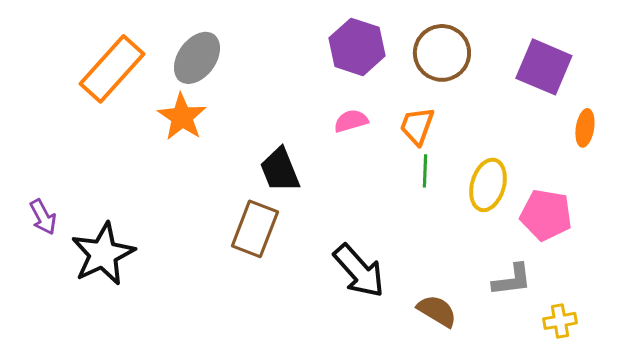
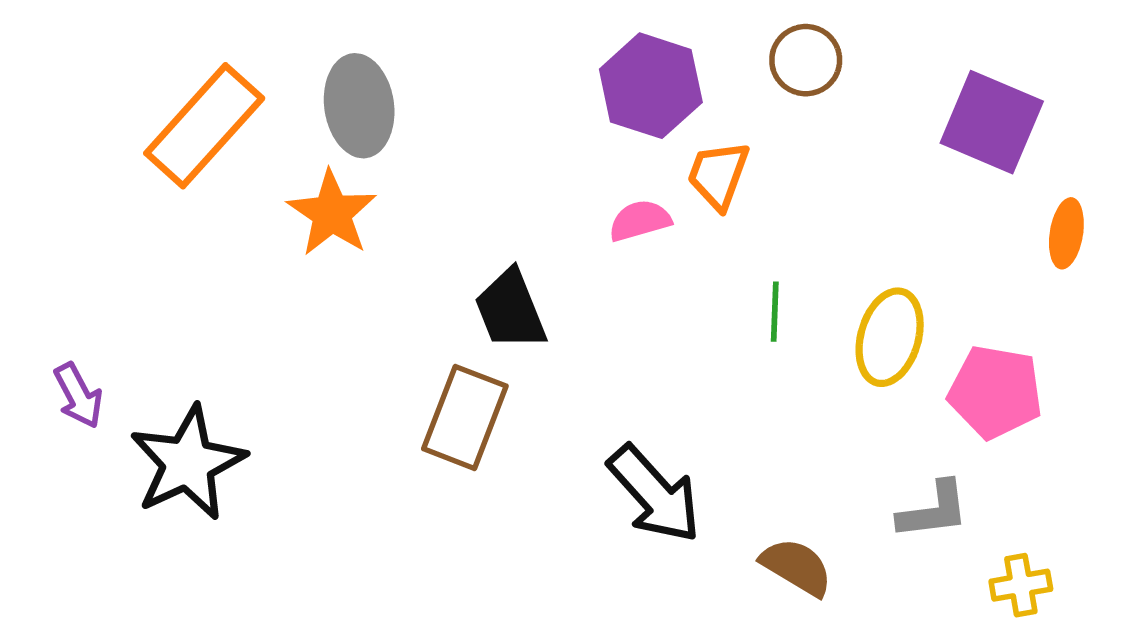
brown circle: (442, 53) -> (806, 60), moved, size x0.7
gray ellipse: (197, 58) -> (359, 106), turned -44
orange trapezoid: (417, 126) -> (718, 175), moved

